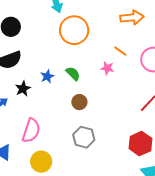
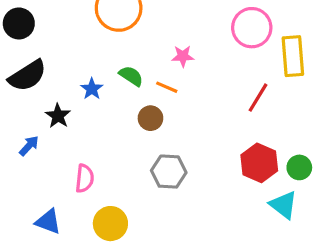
orange line: (120, 51) -> (167, 87), moved
pink semicircle: (31, 131) -> (85, 178), size x0.7

